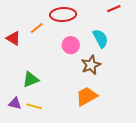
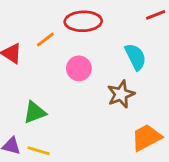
pink circle: (71, 45) -> (79, 68), moved
orange trapezoid: (87, 96) -> (146, 138), moved

